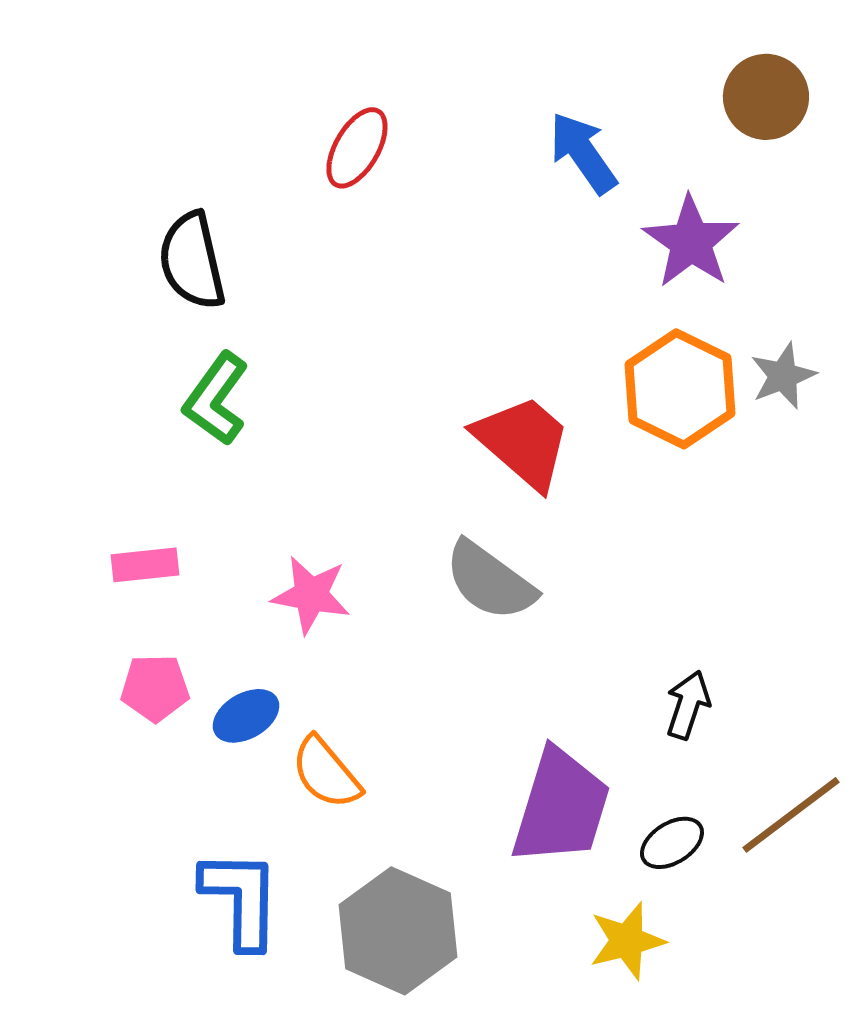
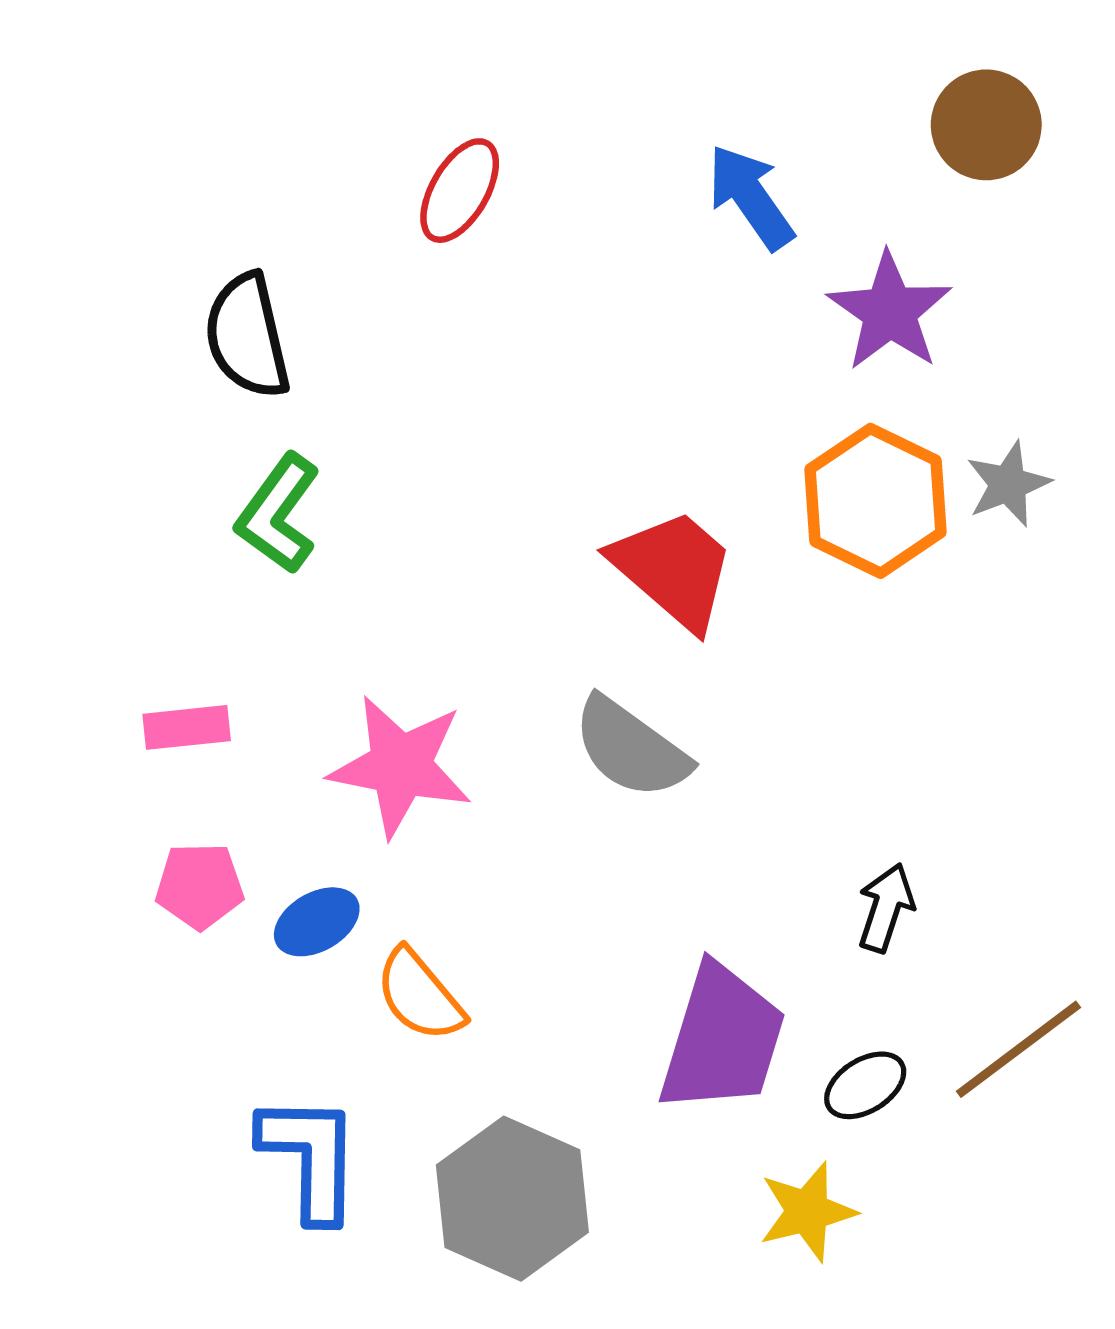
pink star: (311, 595) -> (400, 766), size x1.4

